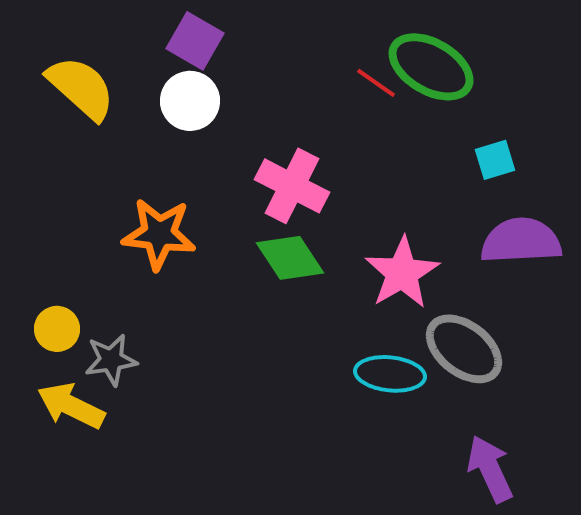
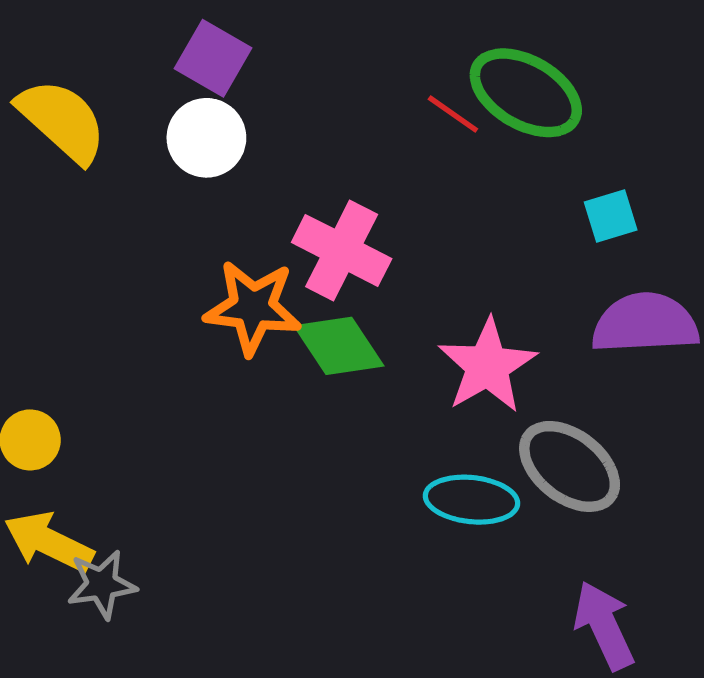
orange star: (159, 234) -> (253, 307), moved
gray star: (111, 360) -> (102, 584), moved

